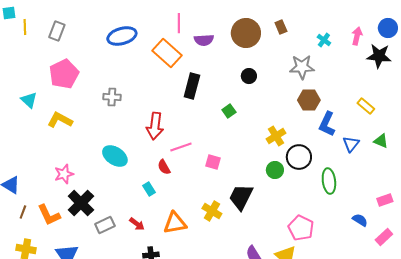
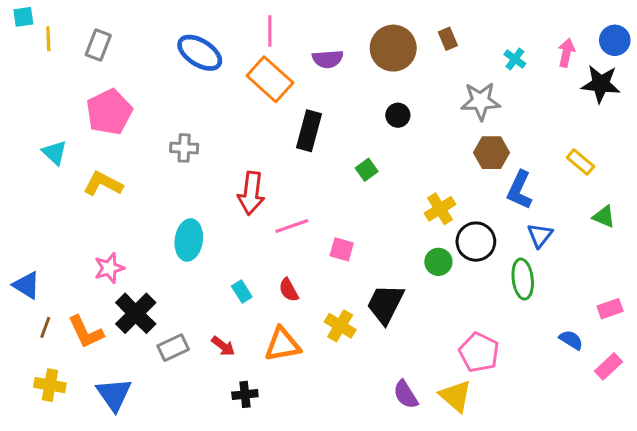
pink line: (179, 23) -> (270, 31), moved
blue ellipse: (122, 36) -> (200, 53), turned 48
blue triangle: (351, 144) -> (540, 235), moved
cyan ellipse: (115, 156) -> (189, 240), turned 65
red semicircle: (164, 167) -> (289, 290), moved

